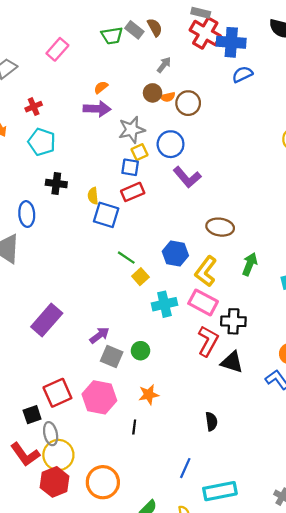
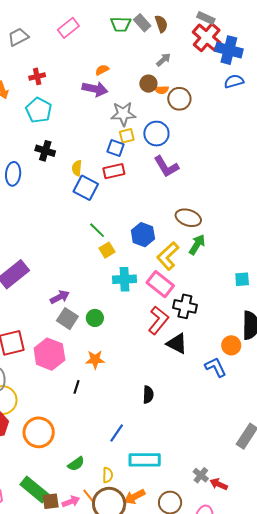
green arrow: (250, 264) -> (197, 245), moved

